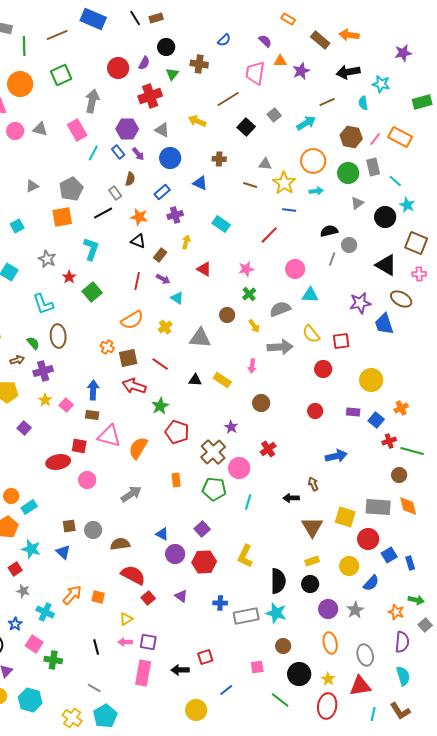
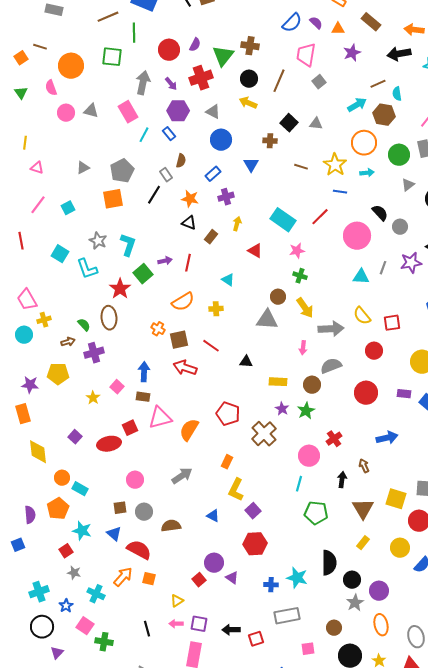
orange arrow: (349, 35) -> (414, 30), moved
blue semicircle: (224, 40) -> (292, 23), moved, size x1.5
green line: (24, 46) -> (134, 33), moved
black circle: (166, 47) -> (249, 79), moved
orange triangle: (280, 61) -> (338, 29), moved
green triangle: (172, 74) -> (223, 56), size x1.6
green square: (61, 75) -> (112, 57), turned 30
brown line: (228, 99) -> (279, 81), turned -35
cyan semicircle: (363, 103) -> (397, 94), moved
gray square: (274, 115) -> (319, 82), moved
black square: (246, 127) -> (289, 123), moved
brown hexagon: (351, 137) -> (384, 115), moved
purple arrow: (138, 154) -> (171, 84), moved
gray triangle: (265, 164) -> (316, 124), moved
blue triangle: (200, 183) -> (251, 165), turned 35
black line: (103, 213) -> (154, 195), turned -30
cyan rectangle: (221, 224) -> (283, 220), moved, size x1.4
black semicircle: (329, 231) -> (380, 213), turned 60
cyan L-shape: (91, 249) -> (128, 245), moved
gray line: (332, 259) -> (383, 268), moved
pink circle: (295, 269) -> (357, 236), moved, size x1.4
red star: (69, 277) -> (120, 289), moved, size x1.5
purple arrow: (163, 279) -> (165, 261), moved, turned -40
green cross: (249, 294) -> (300, 276), turned -32
purple star: (360, 303) -> (411, 263), moved
cyan L-shape: (43, 304) -> (87, 269), moved
gray semicircle: (280, 309) -> (331, 366), moved
yellow arrow: (254, 326) -> (305, 308), size x1.5
yellow cross: (165, 327) -> (216, 309), turned 32
gray triangle: (200, 338) -> (267, 320), moved
yellow rectangle: (222, 380) -> (278, 382), moved, turned -30
yellow star: (45, 400) -> (93, 398), moved
green star: (160, 406) -> (306, 411), moved
red circle: (315, 411) -> (366, 393), size x1.5
purple square: (24, 428) -> (75, 437), moved
pink triangle: (109, 436) -> (160, 418), turned -30
red square: (79, 446) -> (130, 428), turned -35
red cross: (268, 449) -> (334, 439), moved
pink circle: (239, 468) -> (309, 456), moved
pink circle: (87, 480) -> (135, 480), moved
orange rectangle: (176, 480) -> (227, 462), turned 32
green pentagon: (214, 489) -> (316, 513), moved
black arrow: (291, 498) -> (342, 480), turned 98
cyan rectangle: (29, 507) -> (80, 489), turned 63
purple circle: (175, 554) -> (214, 563), moved
yellow L-shape: (245, 556) -> (236, 490), moved
yellow rectangle: (312, 561) -> (363, 543), turned -32
red semicircle: (133, 575) -> (139, 550), moved
black circle: (310, 584) -> (352, 580), moved
gray star: (355, 610) -> (355, 603), moved
cyan star: (276, 613) -> (297, 578), moved
gray rectangle: (246, 616) -> (287, 616), moved
black arrow: (180, 670) -> (231, 630), moved

